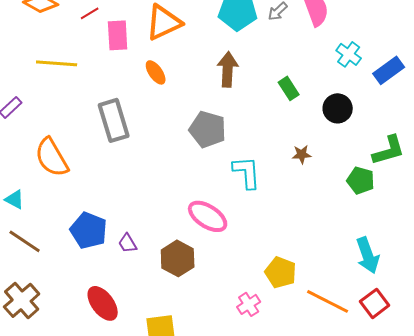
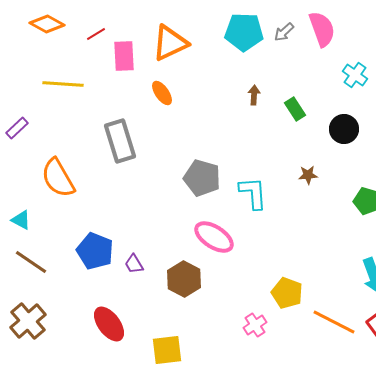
brown arrow: (228, 69) -> (254, 95), moved, size x0.6
gray pentagon: (208, 129) -> (202, 178), moved

